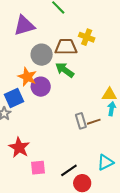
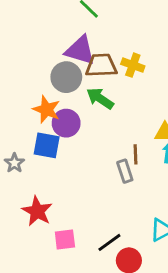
purple triangle: (24, 26) -> (80, 50), moved, turned 35
yellow cross: (87, 37) -> (133, 65), moved
blue square: (14, 98) -> (47, 145), moved, turned 36
brown line: (94, 122) -> (135, 154), moved, turned -72

